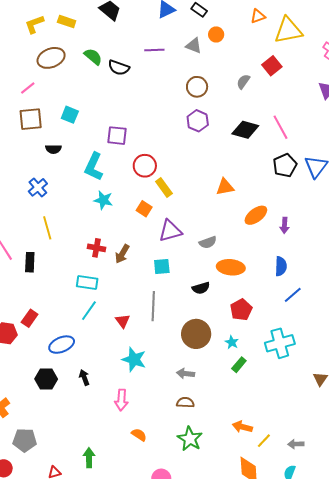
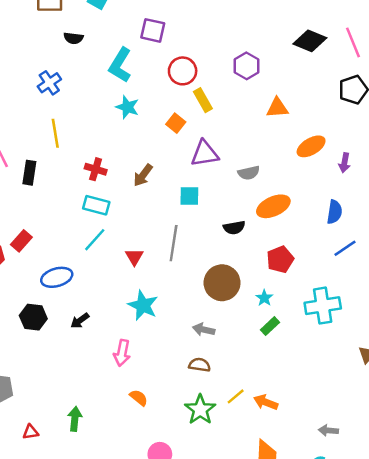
purple hexagon: (198, 121) -> (247, 66), moved
red cross: (96, 248) -> (96, 169), moved
orange ellipse: (231, 267) -> (273, 206), turned -36
black arrow: (84, 377) -> (80, 321), turned -112
yellow line: (264, 441) -> (236, 396), moved

